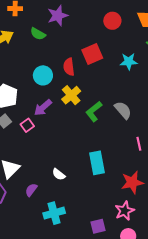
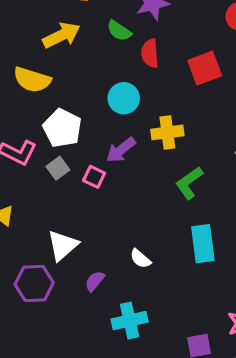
red semicircle: (69, 67) -> (150, 53), moved
yellow cross: (71, 95) -> (167, 132), turned 30
green L-shape: (94, 111) -> (189, 183), moved
pink square: (27, 125) -> (94, 177), turned -32

